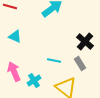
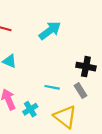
black cross: (85, 42) -> (86, 67), turned -30

